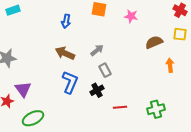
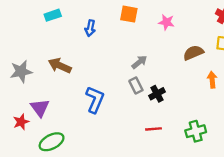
cyan rectangle: (13, 10) -> (53, 15), moved
gray arrow: (97, 50) -> (139, 62), moved
brown arrow: (65, 53) -> (60, 66), moved
black cross: (97, 90) -> (157, 94), moved

